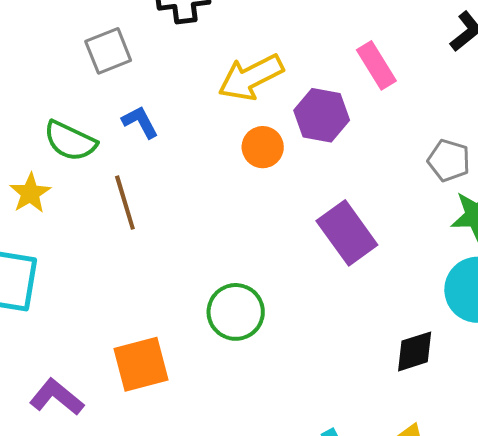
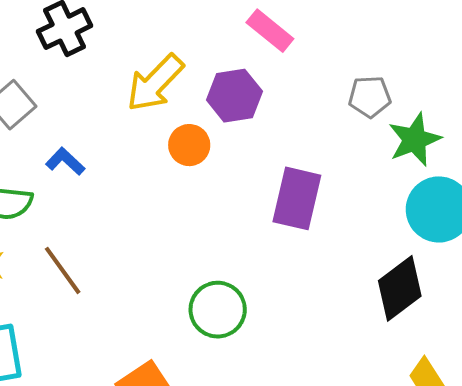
brown line: (125, 203) -> (63, 270), moved
purple rectangle: (347, 233) -> (297, 198), turned 68
black diamond: (415, 351) -> (400, 288), size x1.4

